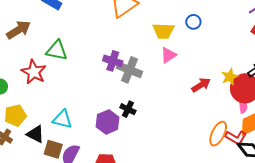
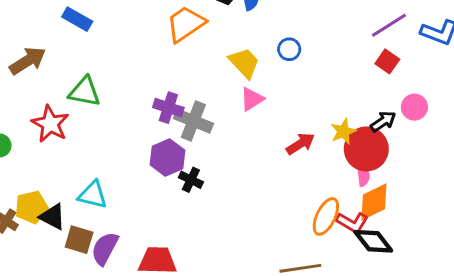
yellow trapezoid: (163, 31) -> (244, 63), turned -135
yellow pentagon: (15, 115) -> (31, 207), moved
purple hexagon: (108, 122) -> (167, 158), moved

